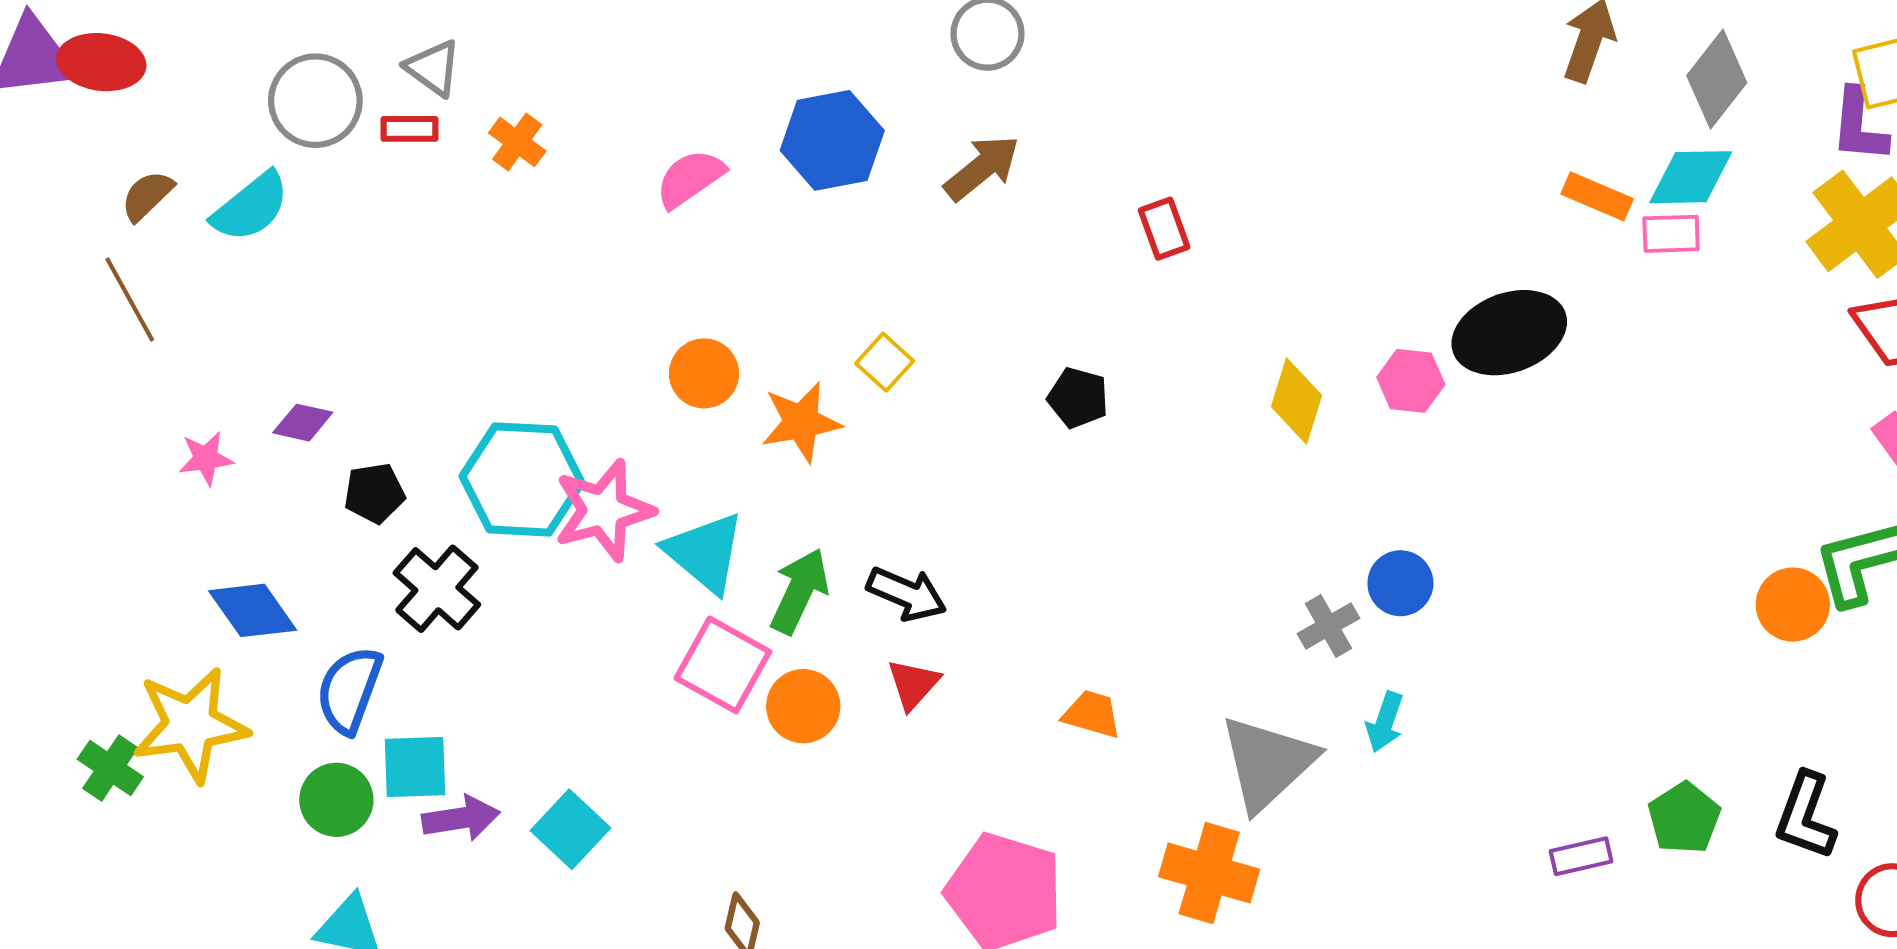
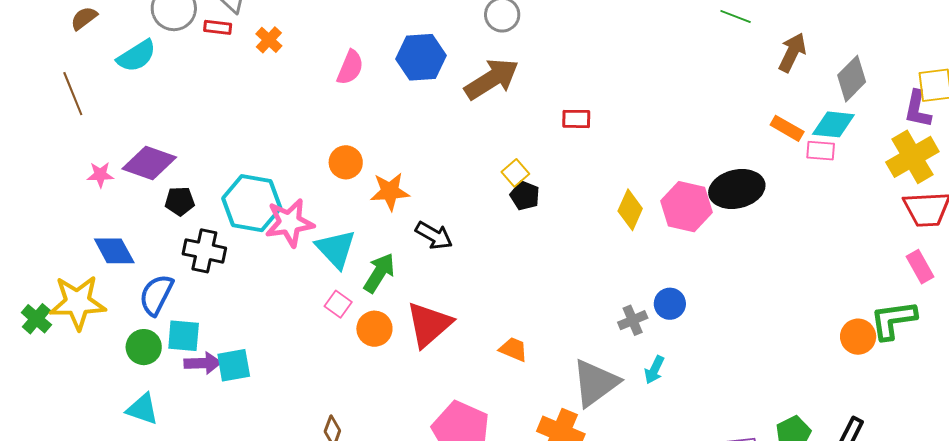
brown arrow: (982, 168) -> (492, 79), size x1.4
pink semicircle: (690, 178) -> (350, 67), turned 141
brown semicircle: (147, 196) -> (84, 18), moved
red rectangle: (1164, 229) -> (576, 119), turned -76
yellow square: (885, 362) -> (515, 173), moved
pink hexagon: (1411, 381) -> (687, 207), size x1.6
purple diamond: (303, 423) -> (149, 163), size x1.8
black cross: (437, 589) -> (204, 251), turned -36
black arrow: (907, 594) -> (434, 236), moved
pink square: (723, 665) -> (338, 304), size x0.6
red triangle: (913, 684) -> (429, 324), size x1.8
cyan square: (571, 829) -> (234, 365), moved, turned 30

